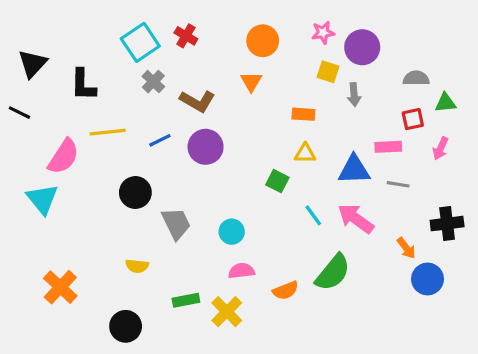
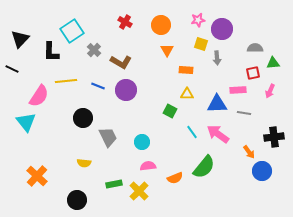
red cross: (186, 36) -> (125, 22), moved
cyan square: (140, 42) -> (72, 31), moved
orange triangle: (251, 82) -> (167, 50), moved
blue line: (160, 140) -> (98, 86), turned 48

